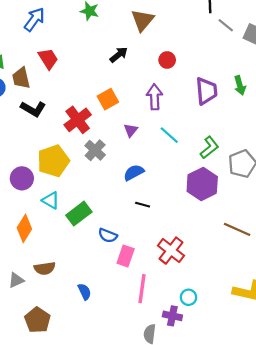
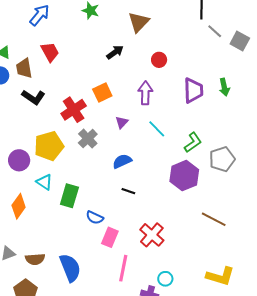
green rectangle: (79, 214) -> (69, 196), turned -40
brown semicircle: (45, 268) -> (35, 259), moved
blue semicircle: (85, 292) -> (70, 268), size x1.8

